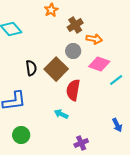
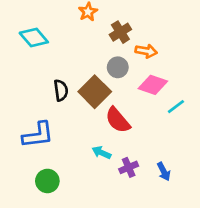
red semicircle: (73, 90) -> (118, 120), turned -50
blue arrow: (117, 125) -> (164, 171), moved
purple cross: (81, 143) -> (129, 167), moved

